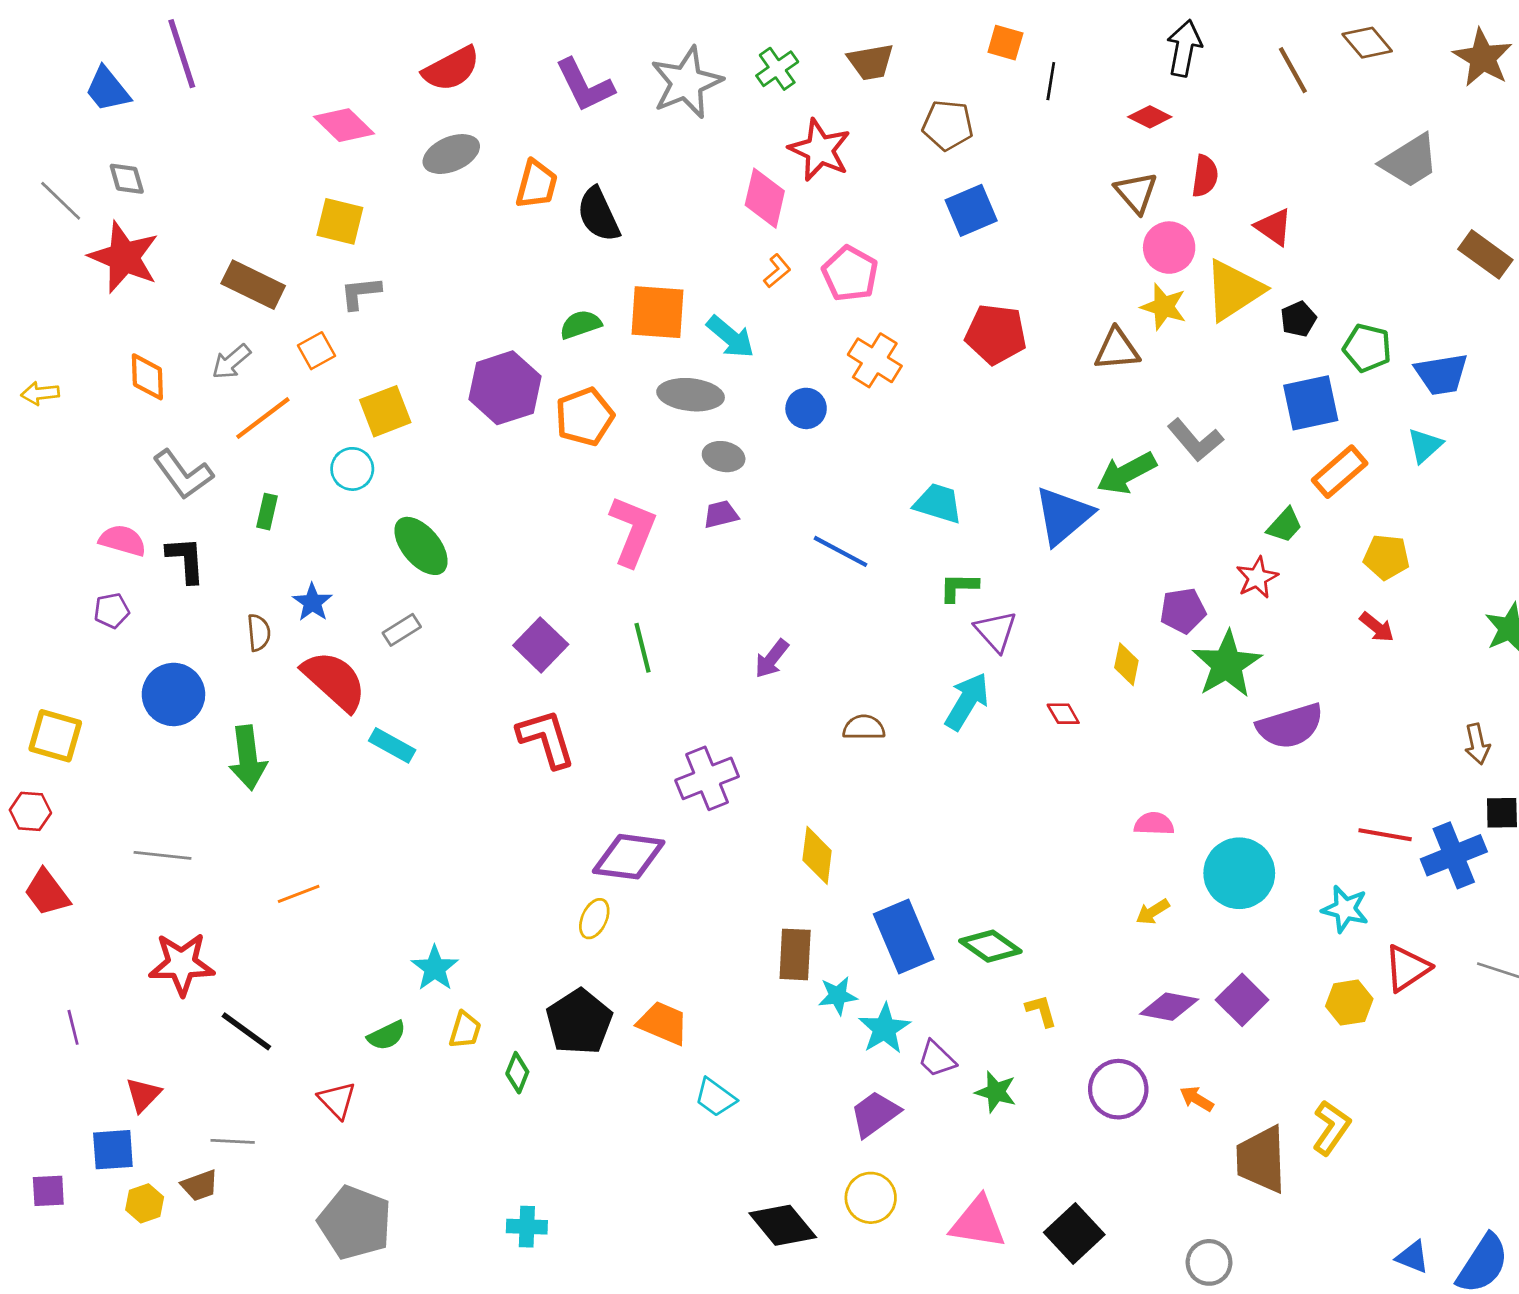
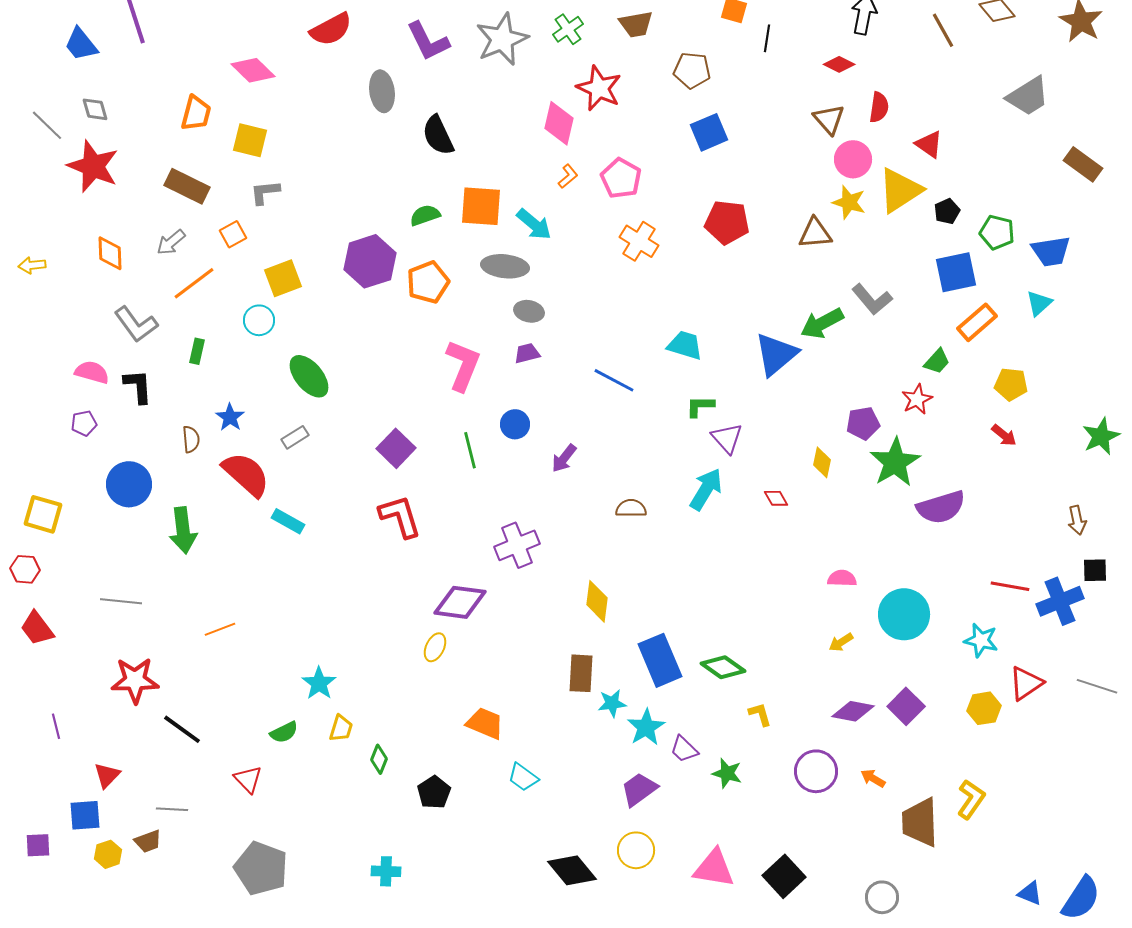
gray ellipse: (451, 154) -> (382, 91), moved, turned -75
orange trapezoid: (537, 184) -> (196, 113), moved
blue circle: (806, 408) -> (515, 424), moved
black pentagon: (579, 1022) -> (434, 792), moved, size x0.7

